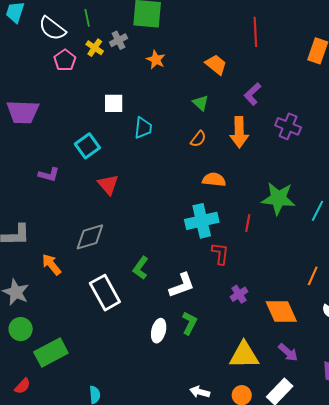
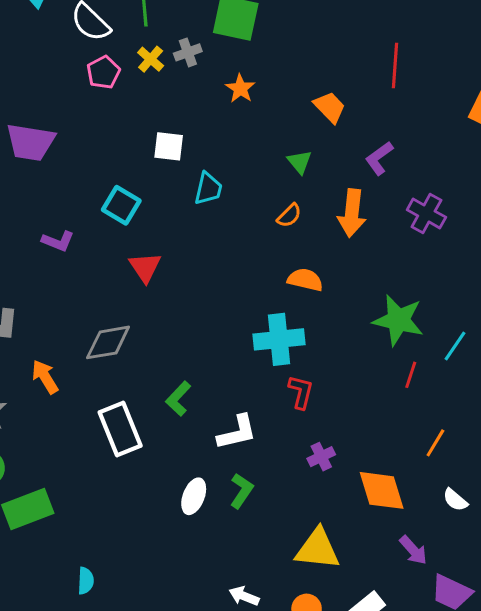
cyan square: (87, 146) -> (121, 205), turned -30
red line: (248, 223) -> (411, 375), moved
purple arrow: (288, 352) -> (413, 550), moved

